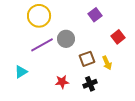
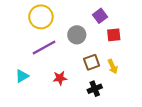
red square: (118, 37) -> (114, 35), moved, turned 32
gray circle: (66, 39) -> (77, 35), moved
red star: (62, 82) -> (60, 78), moved

